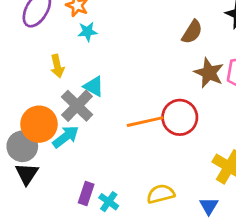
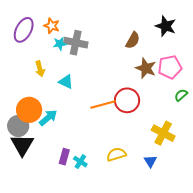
gray cross: (77, 106) -> (76, 43), moved, turned -30
black triangle: (27, 174) -> (22, 145), size x1.4

